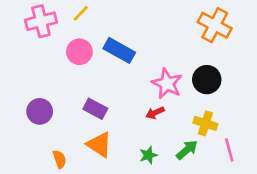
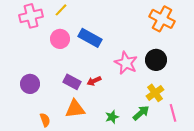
red arrow: (155, 113) -> (94, 81), moved
yellow cross: (205, 123) -> (155, 93), turned 36
orange triangle: (99, 145) -> (75, 109), turned -40

